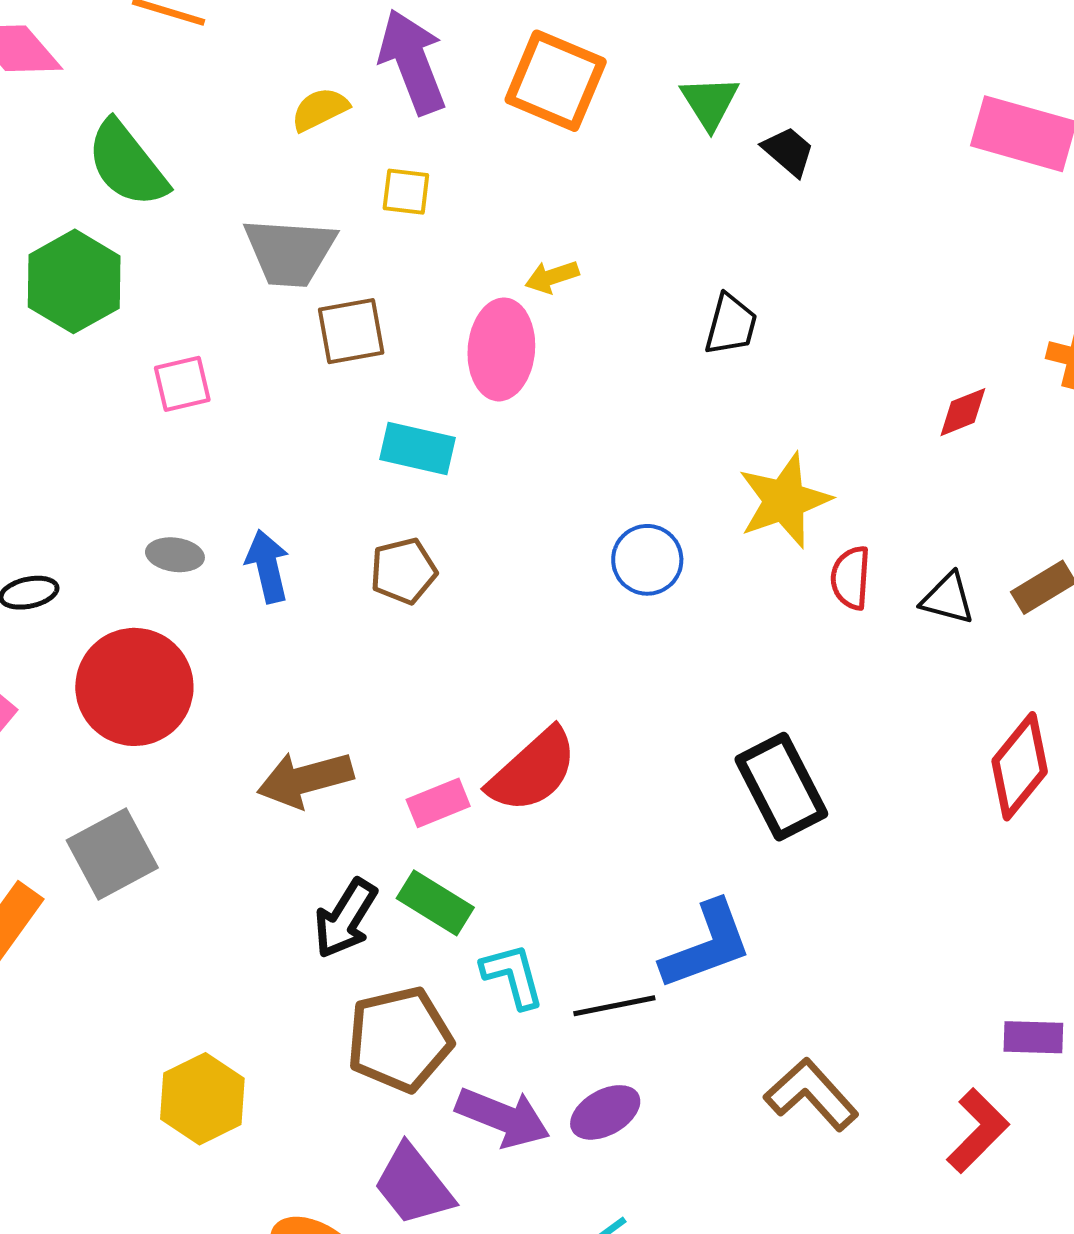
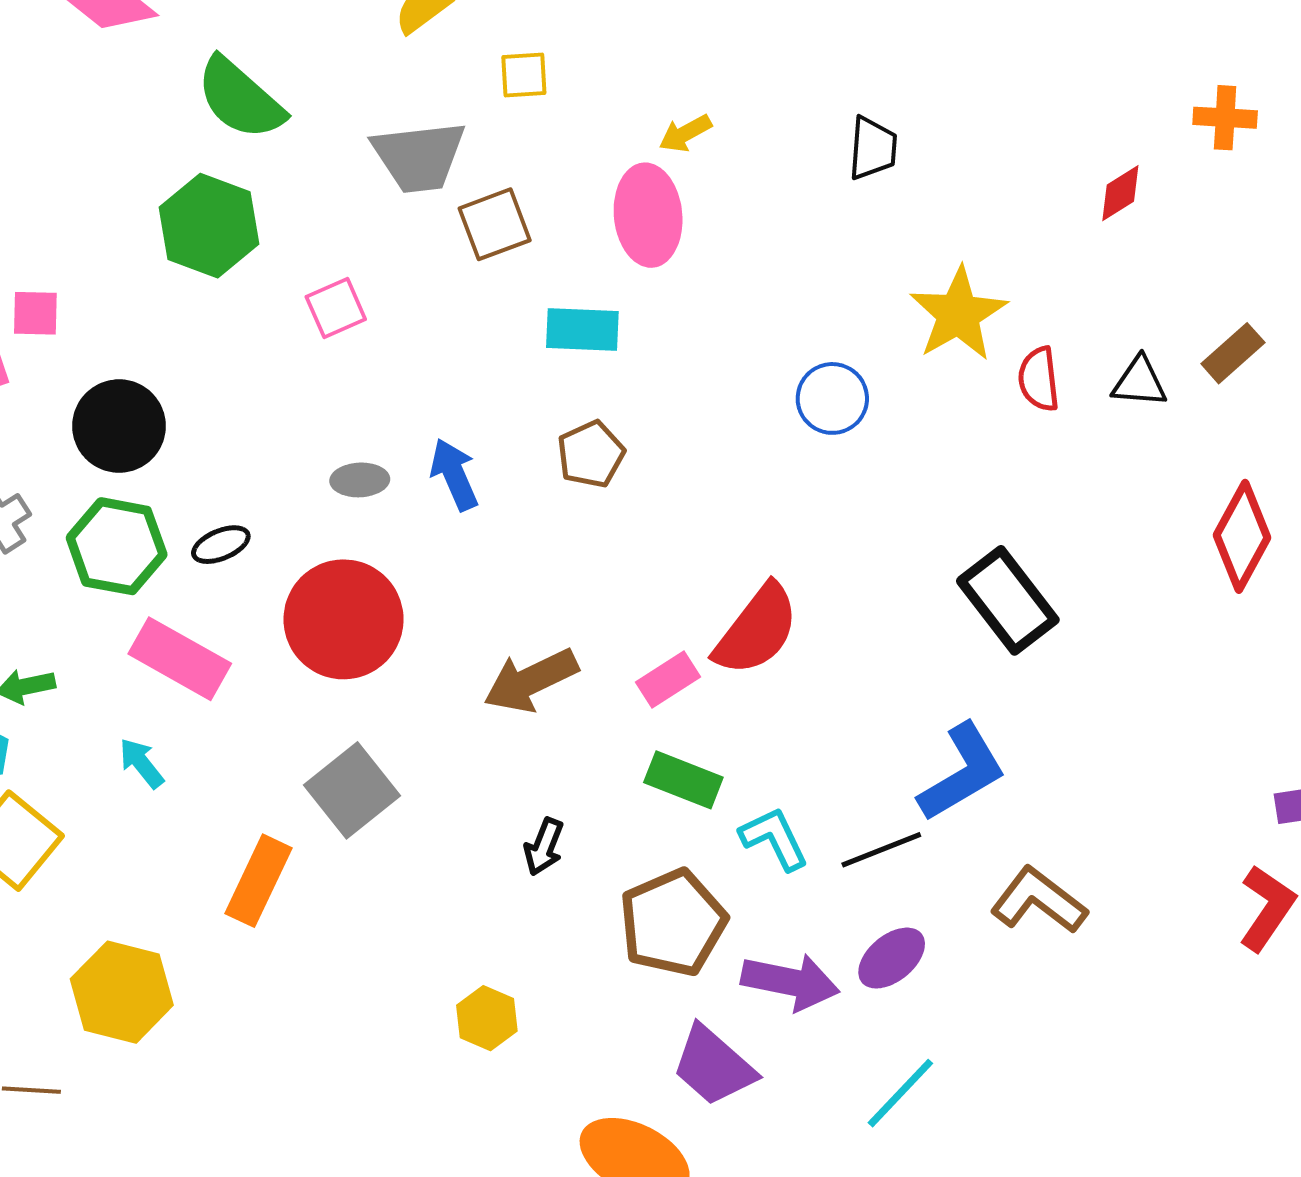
black arrow: (345, 918) -> (544, 847), moved, size x0.7
brown L-shape: (811, 1094) -> (1039, 901), moved
yellow hexagon: (202, 1099) -> (487, 1018), size x0.7

